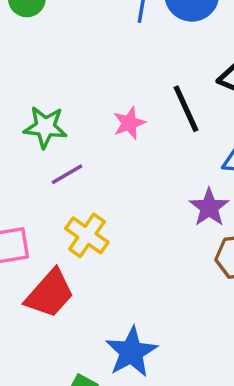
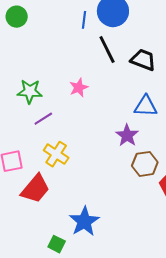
black line: (186, 109) -> (107, 50), moved

